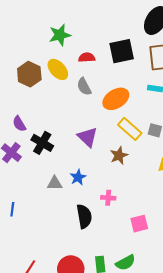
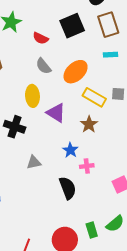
red semicircle: (87, 57) -> (41, 38), turned -140
yellow ellipse: (58, 69) -> (32, 96), moved, turned 50
blue star: (78, 177) -> (70, 150), moved

